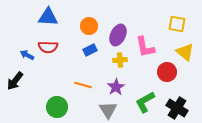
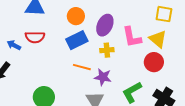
blue rectangle: (90, 50) -> (77, 40), size x1.5
yellow triangle: (185, 52) -> (158, 39), moved
orange line: (83, 85) -> (82, 67), moved
purple star: (116, 87) -> (103, 77), turned -30

